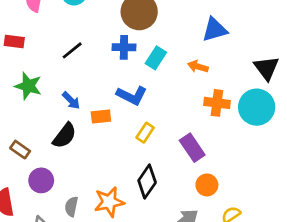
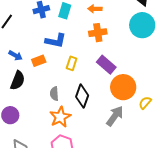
orange cross: (217, 103) -> (98, 33), moved
orange circle: (207, 185) -> (123, 87), size x1.6
gray semicircle: (71, 207) -> (54, 94), moved

